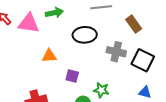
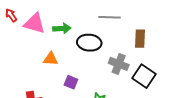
green arrow: (54, 13) -> (62, 28), moved
brown rectangle: (134, 24) -> (140, 39), turned 30

